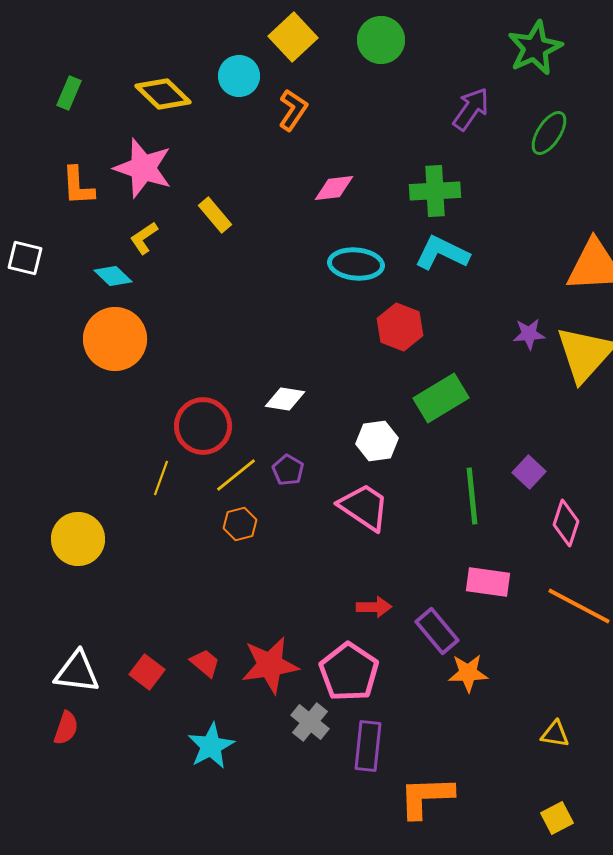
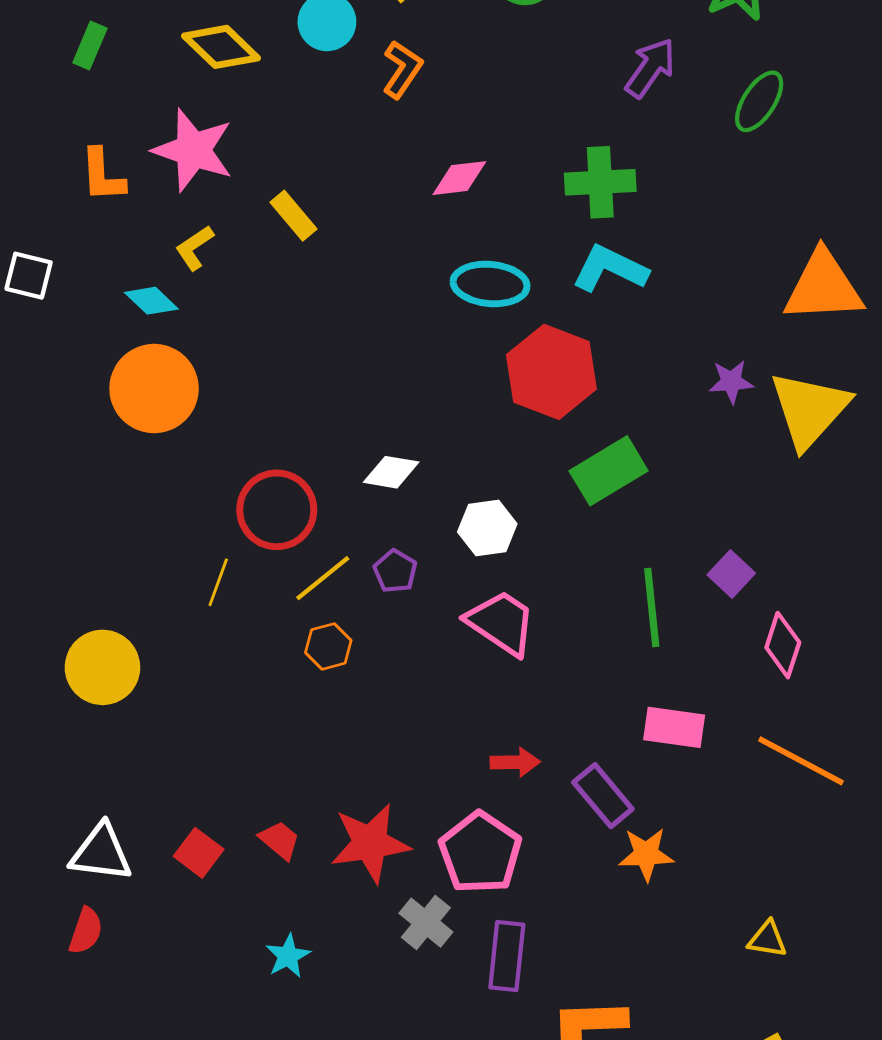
red hexagon: (400, 327) -> (551, 372), size x1.4
white hexagon: (377, 441) -> (487, 528), moved
cyan star: (211, 746) -> (288, 956), size x0.7

